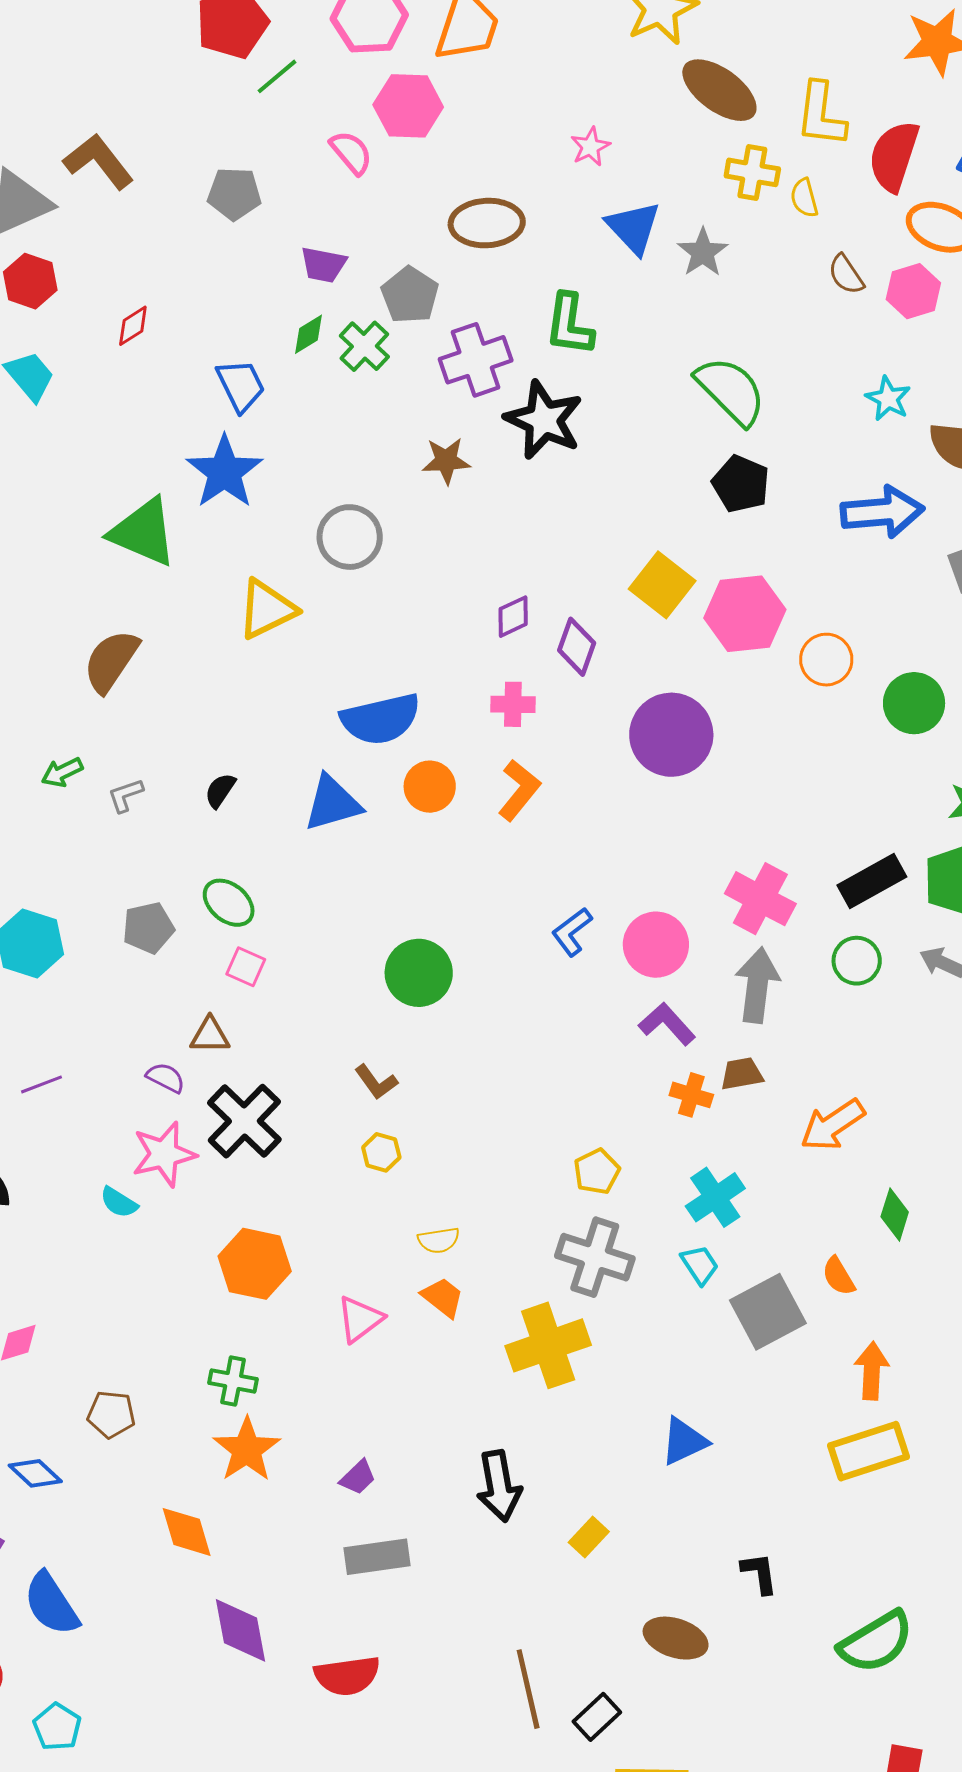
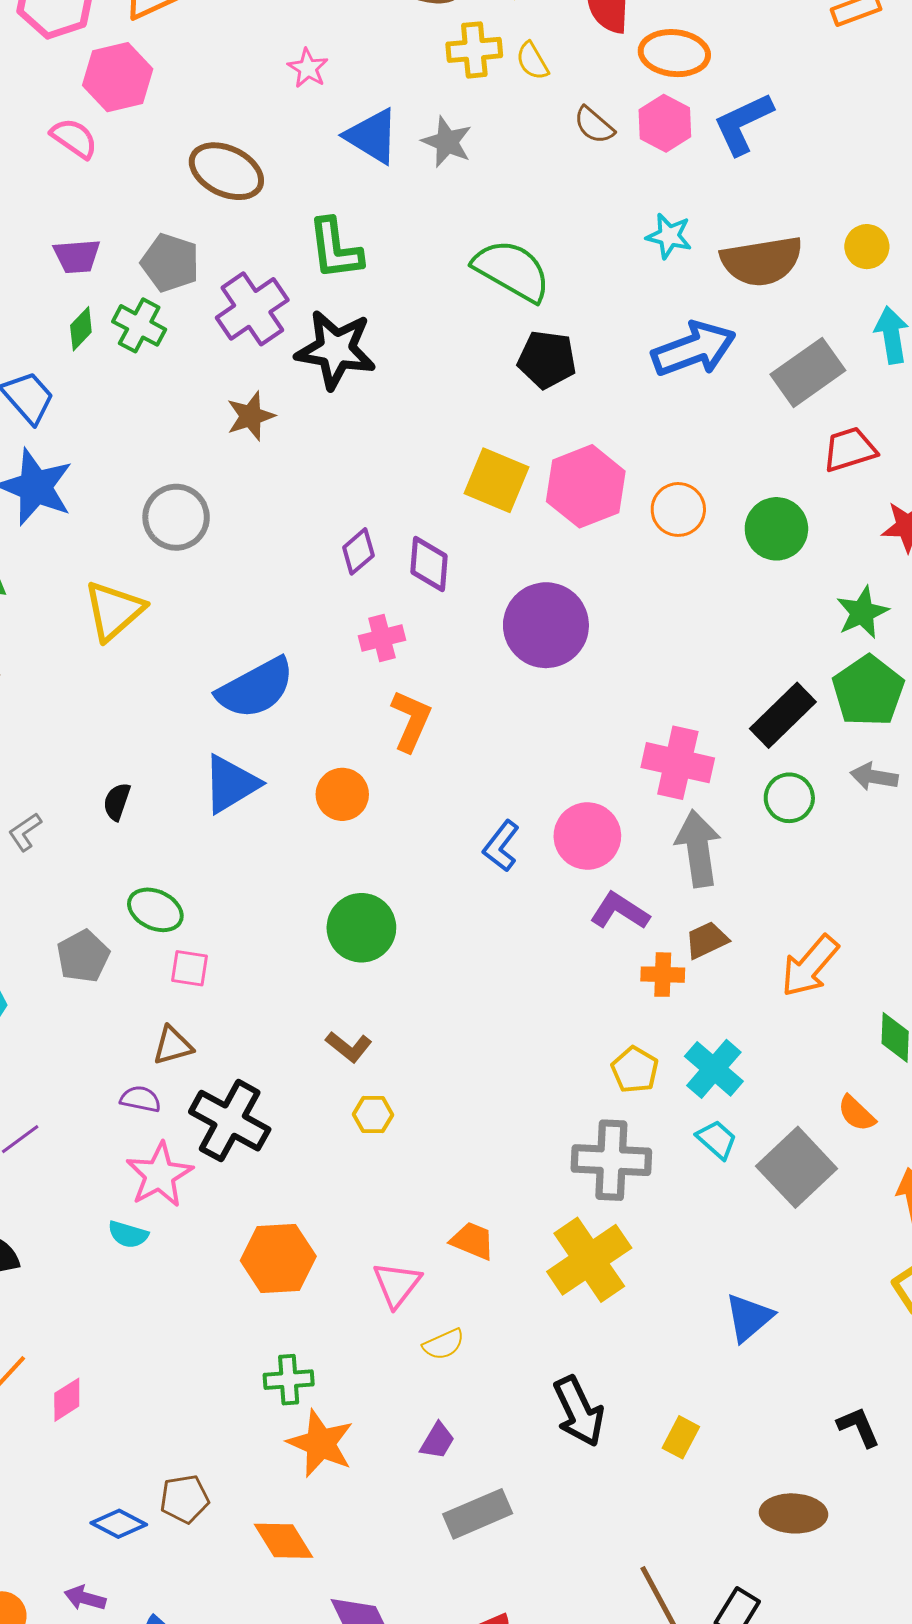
brown ellipse: (487, 223) -> (226, 171), turned 44
orange circle: (430, 787) -> (342, 794), moved
yellow pentagon: (597, 1172) -> (635, 1070), moved
yellow semicircle: (439, 1240) -> (444, 1344), moved
brown pentagon: (111, 1414) -> (185, 1499), moved

